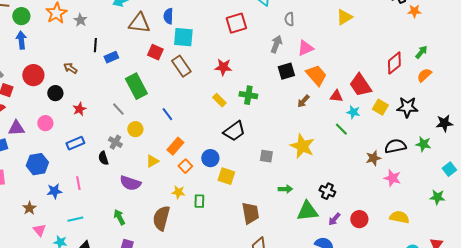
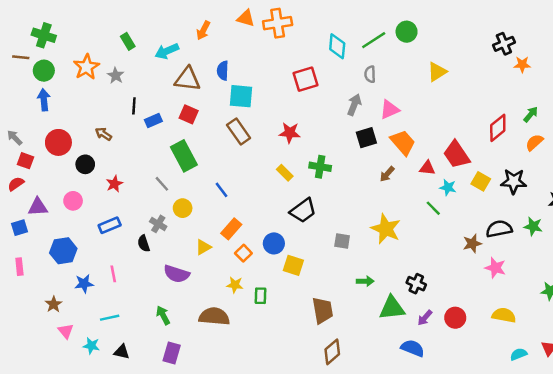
red square: (155, 52) -> (189, 114), moved
brown semicircle: (161, 218) -> (214, 316), turned 80

